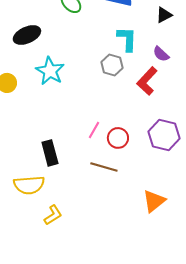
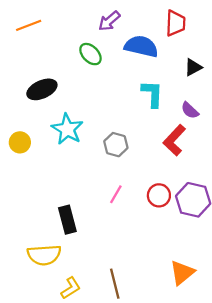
gray hexagon: (112, 65) -> (116, 145), moved
red circle: (118, 138) -> (159, 195), moved
brown line: (104, 167) -> (115, 284), moved, turned 60

